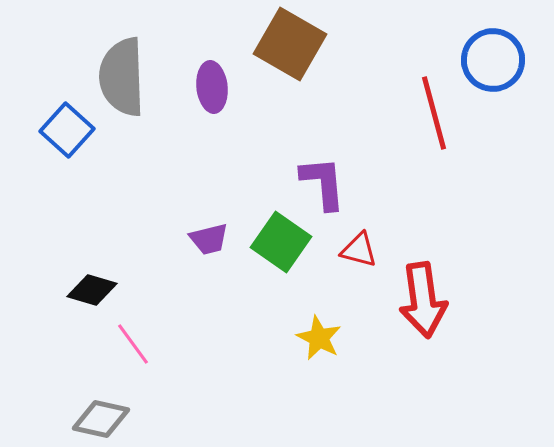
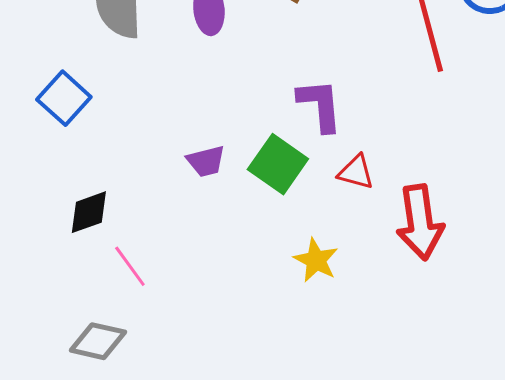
blue square: (67, 130) -> (64, 98), moved
black diamond: (92, 290) -> (89, 212), turned -36

